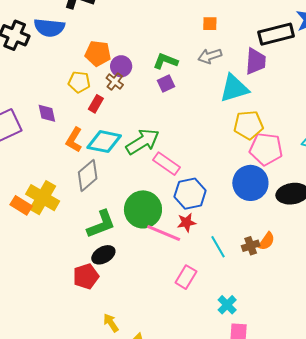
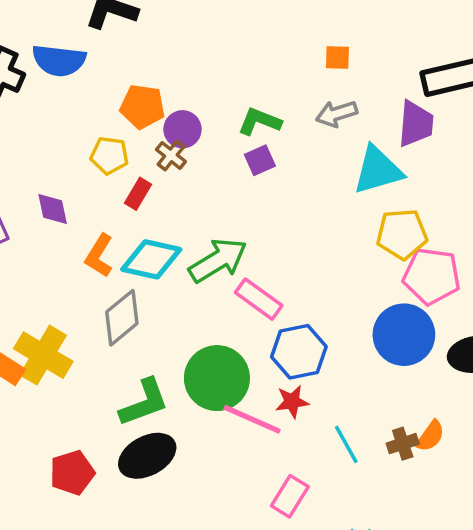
black ellipse: (103, 255) -> (147, 456), size x1.4
red pentagon: (86, 276) -> (72, 473), moved

